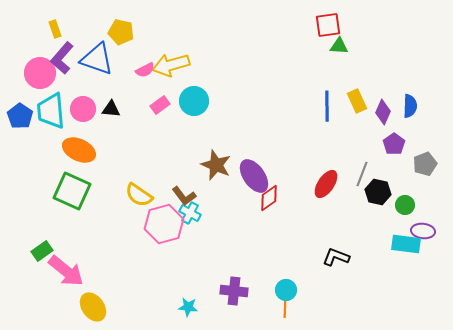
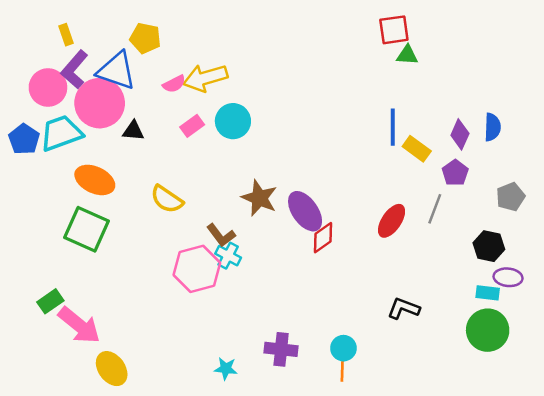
yellow rectangle: (357, 101) -> (417, 149), moved, turned -30
pink circle: (83, 109) -> (100, 103), moved, size x1.6
cyan trapezoid: (51, 111) -> (61, 133), turned 75
purple pentagon: (394, 144) -> (455, 173), moved
black hexagon: (378, 192) -> (489, 246), moved
yellow semicircle: (139, 195) -> (167, 199), moved
green circle: (405, 205) -> (488, 330), moved, size x1.8
cyan rectangle: (406, 244) -> (488, 293), size x0.7

